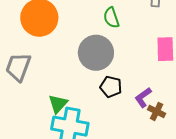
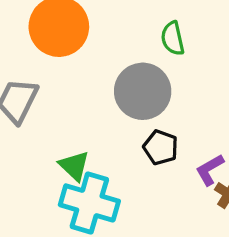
green triangle: (58, 104) -> (74, 166), turned -35

